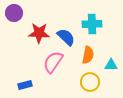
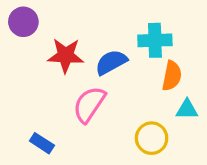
blue semicircle: (66, 37) -> (111, 62), turned -72
orange semicircle: (88, 55) -> (172, 76), moved
blue rectangle: (25, 85) -> (42, 143), turned 48

